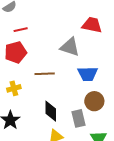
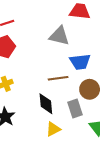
brown line: (45, 74) -> (58, 78), moved

